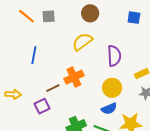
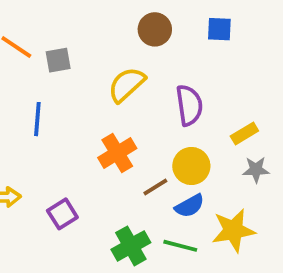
brown circle: (90, 13) -> (155, 29), moved
gray square: (49, 16) -> (58, 60), moved
brown line: (53, 88) -> (155, 187), moved

